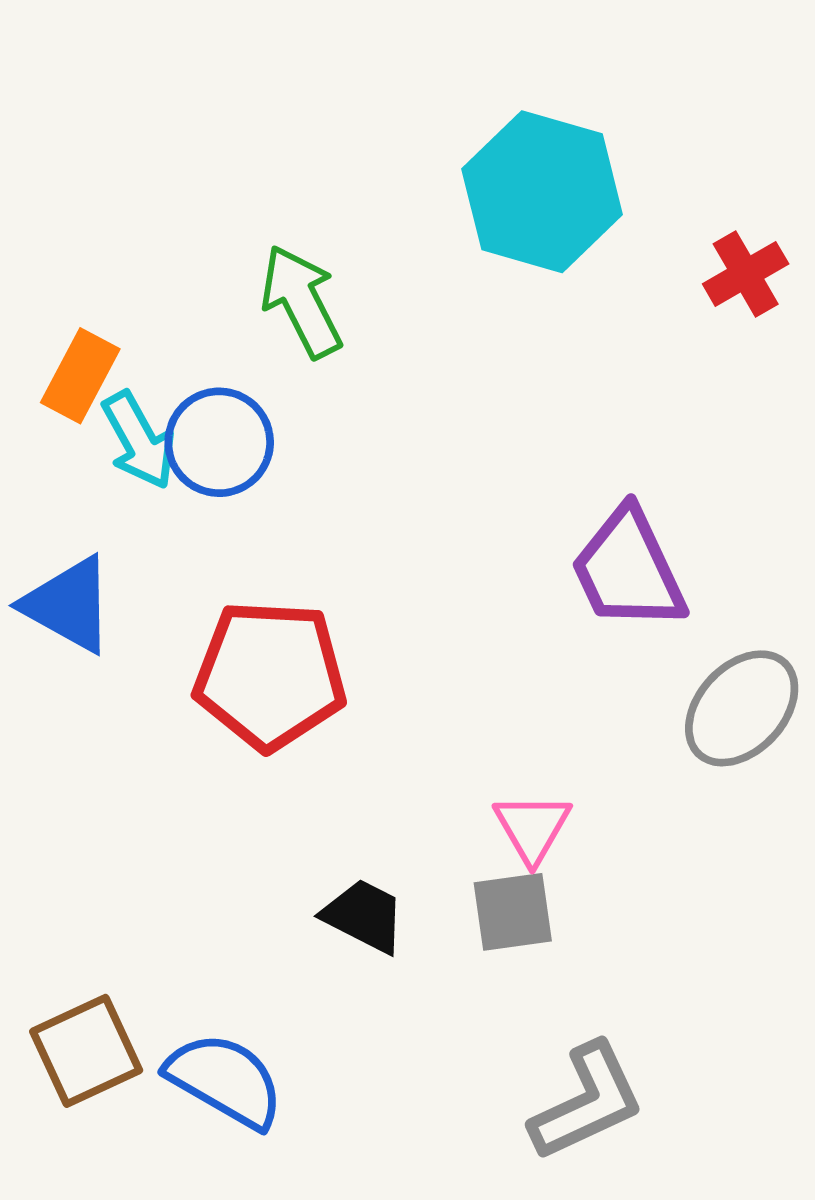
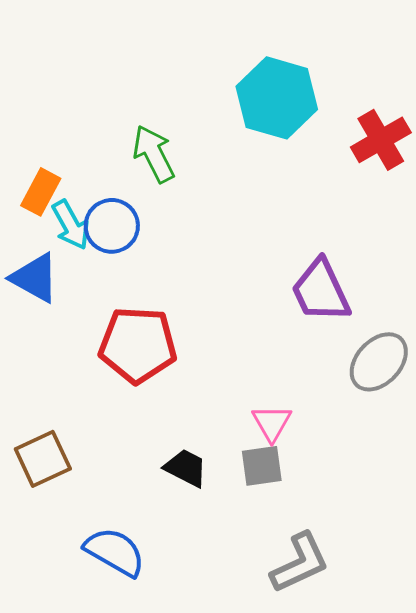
red cross: (746, 274) -> (381, 140), size x1.4
blue triangle: (68, 605) -> (35, 278), moved
brown square: (86, 1051) -> (43, 459), moved

